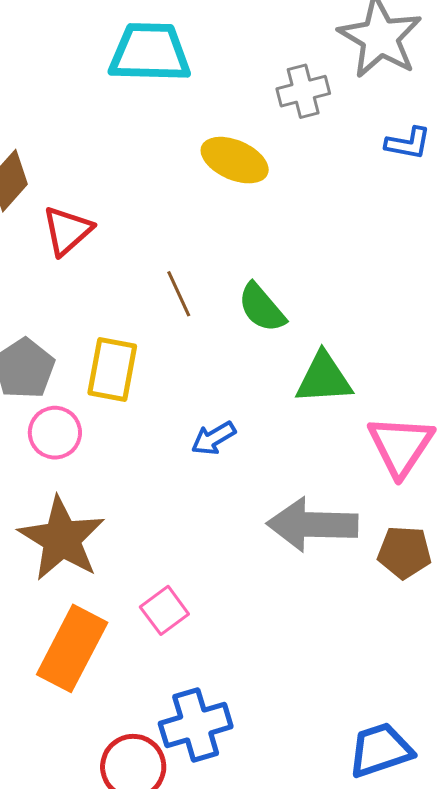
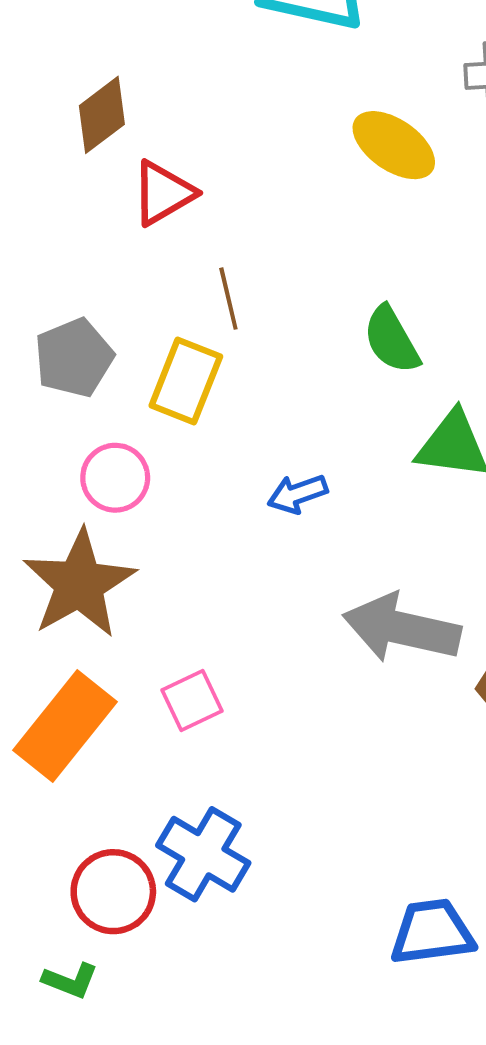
brown line: (179, 294) -> (228, 299), moved
pink circle: (55, 433) -> (115, 478), moved
blue cross: (196, 725) -> (203, 854), turned 36

